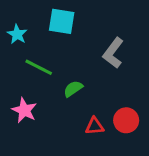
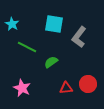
cyan square: (62, 21) -> (54, 24), moved
pink star: (24, 110) -> (22, 88), moved

